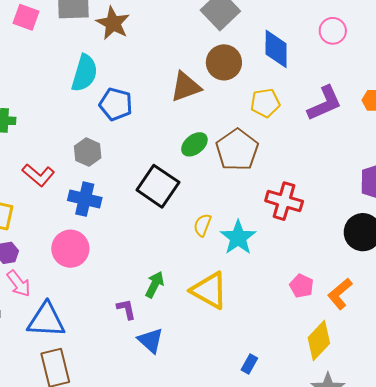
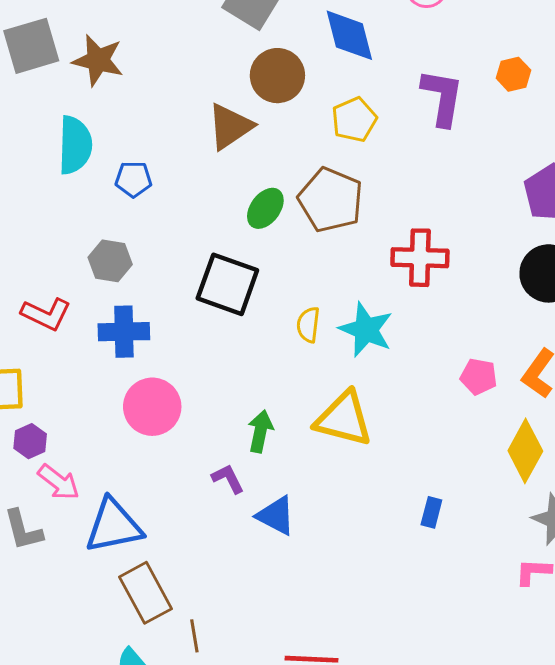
purple L-shape: (325, 103) -> (442, 97), turned -42
blue pentagon: (116, 104) -> (133, 179), size x0.7
pink circle: (70, 249) -> (152, 407), moved

